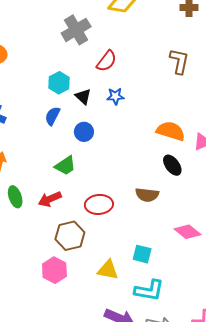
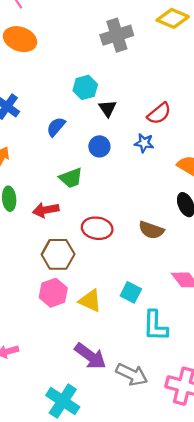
red semicircle: (107, 61) -> (159, 113), moved
blue star: (115, 96) -> (144, 143), moved
blue semicircle: (53, 116) -> (56, 127), moved
pink hexagon: (54, 270) -> (53, 293), moved
cyan L-shape: (149, 290) -> (155, 326), moved, turned 68

